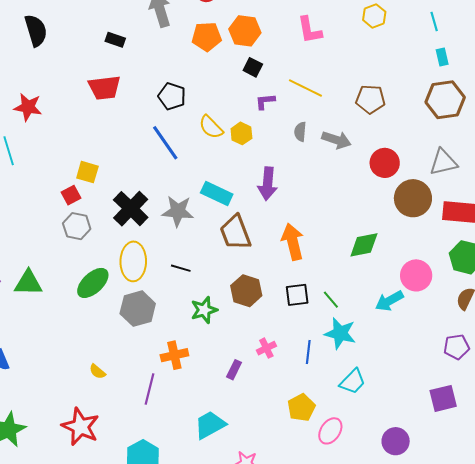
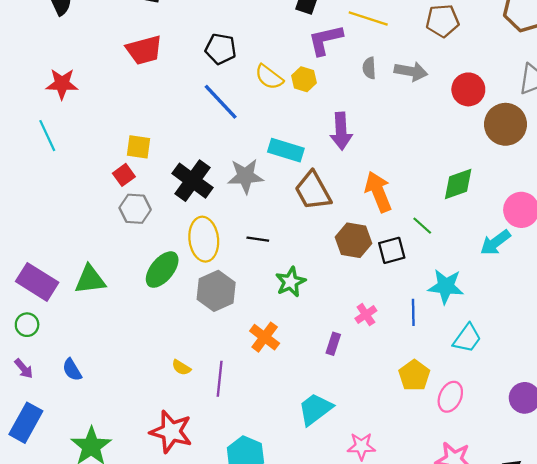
purple L-shape: (265, 101) -> (325, 40), size x1.6
brown hexagon: (246, 291) -> (353, 240), moved
green line: (331, 300) -> (422, 226), moved
orange cross: (174, 355) -> (265, 337), turned -32
purple line: (149, 389) -> (220, 379), moved

